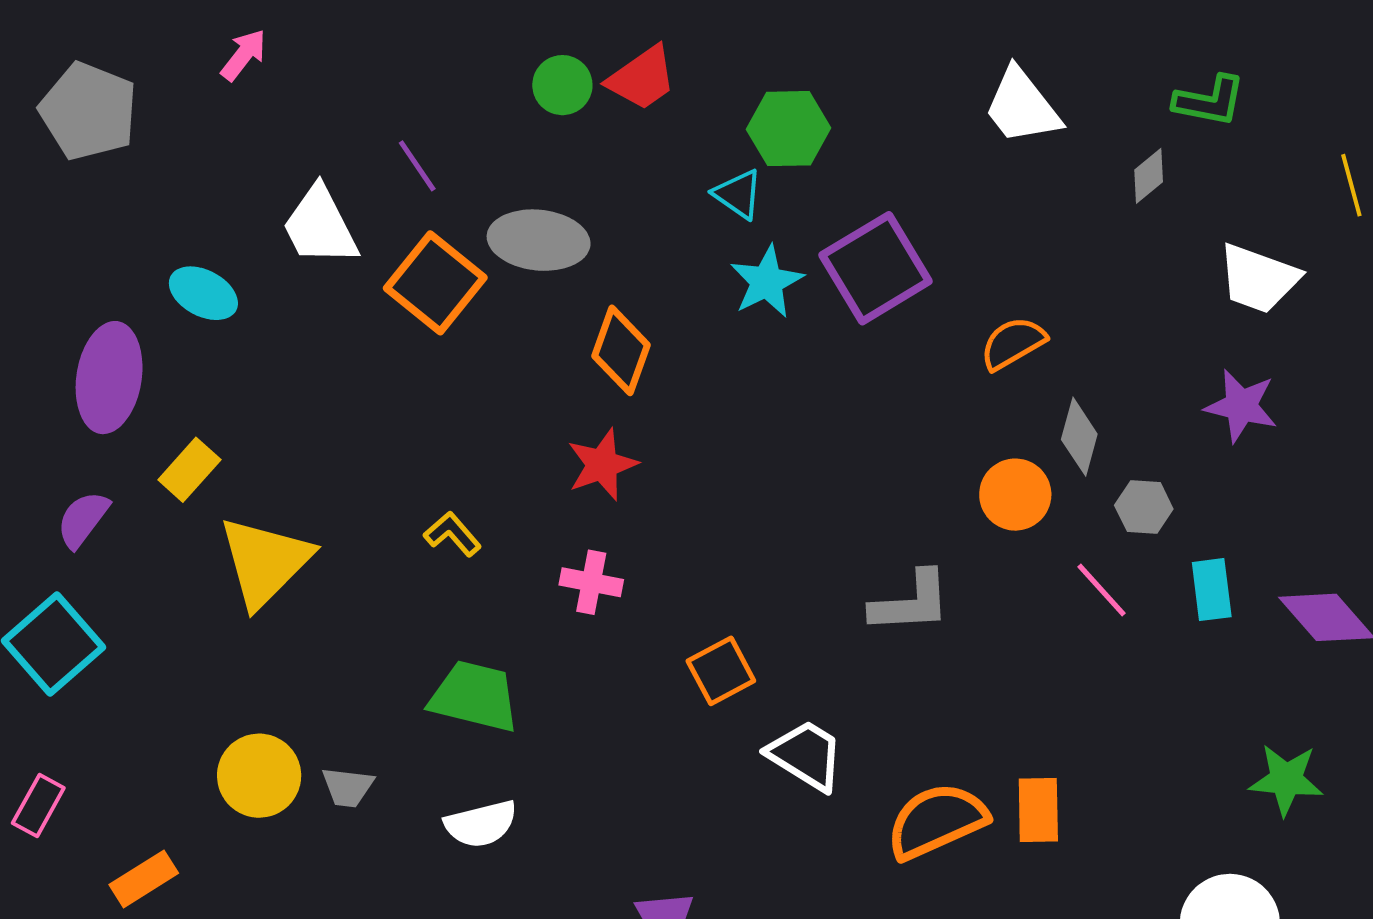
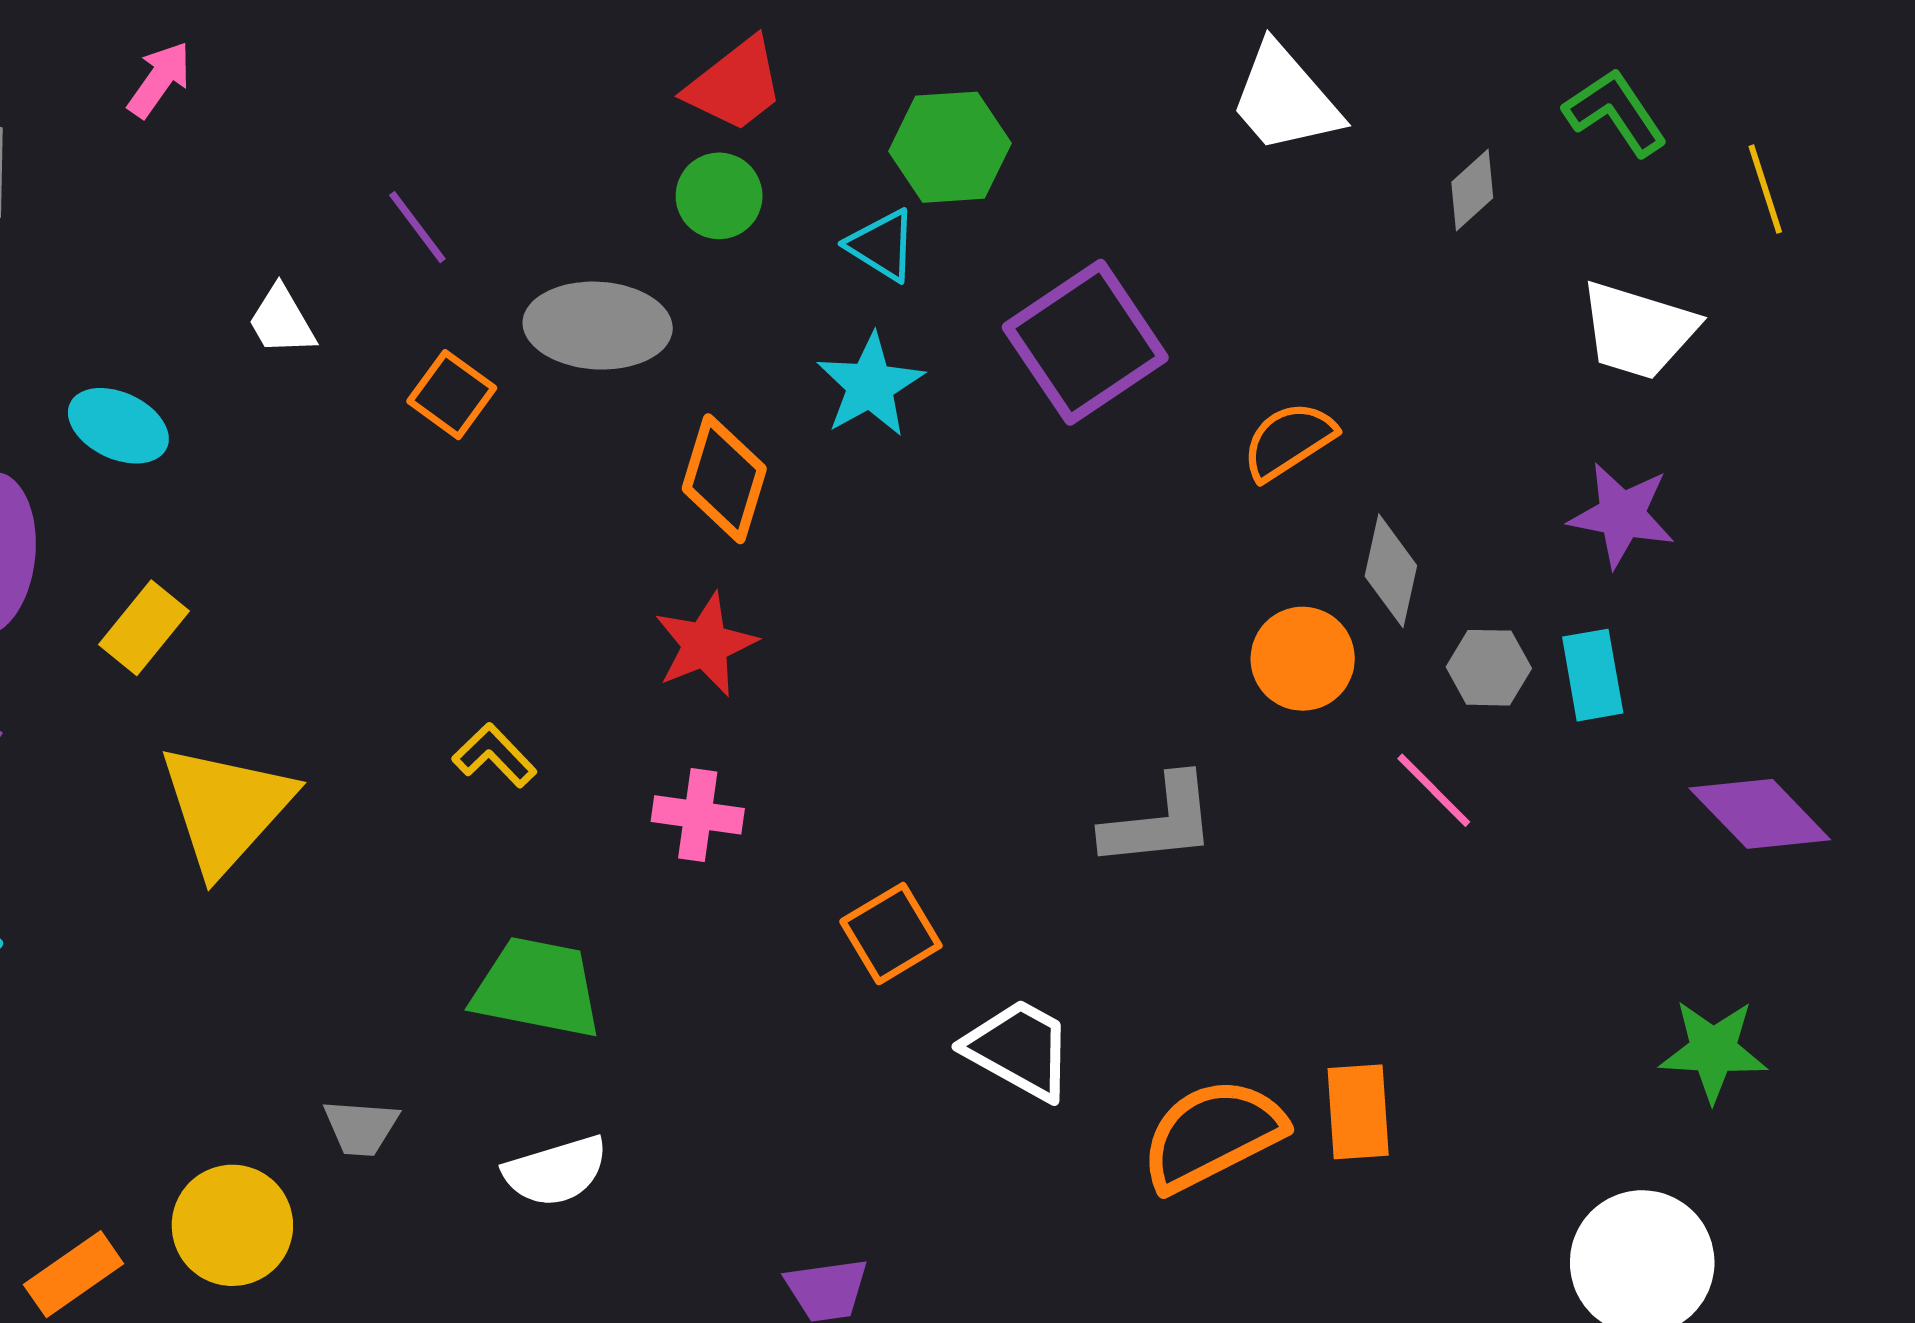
green circle: (562, 85) -> (719, 196), moved
green L-shape: (1209, 101) -> (1615, 112), moved, turned -132
white trapezoid: (320, 226) -> (282, 321), size x0.6
cyan star: (767, 282) -> (870, 385), moved
orange square: (435, 283) -> (452, 395), size x0.6
yellow rectangle: (189, 470) -> (144, 628), moved
cyan rectangle: (1212, 590) -> (1593, 675), moved
yellow circle: (259, 776) -> (232, 1225), moved

